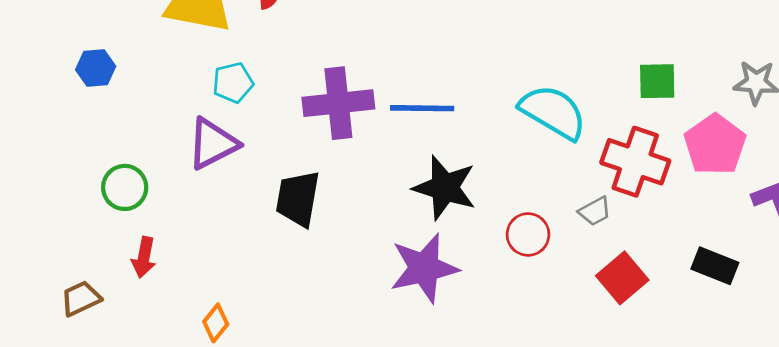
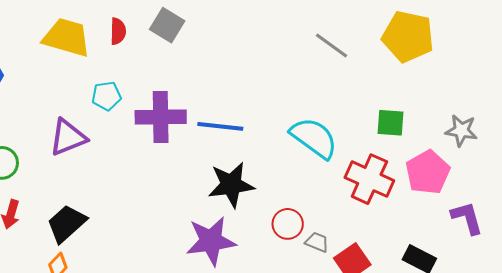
cyan pentagon: (233, 83) -> (106, 96), moved
black star: (445, 188) -> (231, 185), turned -30
black trapezoid: (298, 199) -> (67, 223), moved, turned 33
gray trapezoid: (595, 211) -> (317, 242), moved, turned -135

